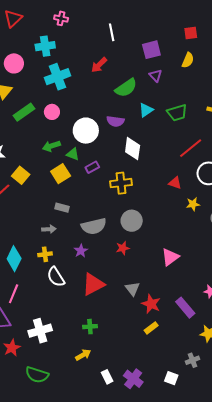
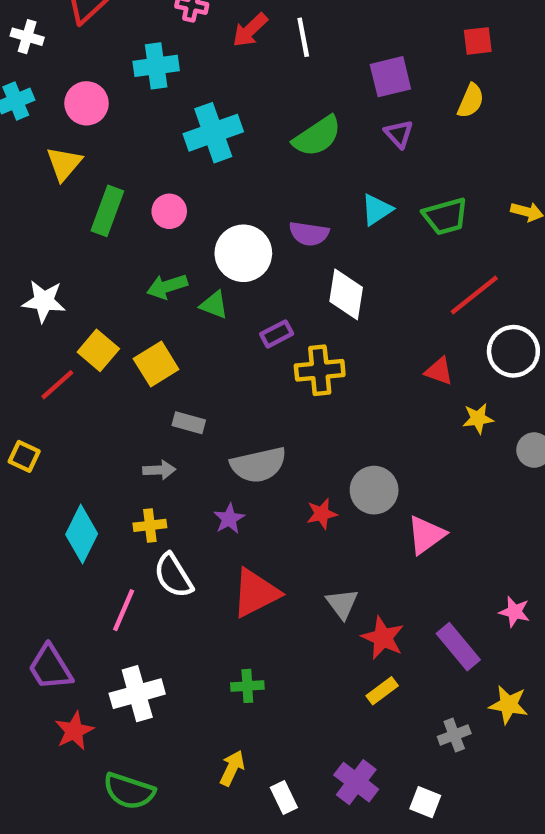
red arrow: (99, 65) -> (250, 30), moved
cyan cross: (58, 77) -> (213, 133), moved
green semicircle: (126, 88) -> (317, 136), moved
green rectangle: (24, 112) -> (107, 211), turned -35
purple rectangle: (92, 167) -> (277, 334), moved
yellow square: (61, 174) -> (156, 364), moved
gray circle: (132, 221) -> (374, 490), moved
pink line: (14, 294) -> (124, 610), moved
yellow arrow: (83, 355) -> (232, 768), moved, turned -35
gray cross: (192, 360) -> (454, 735), moved
purple cross: (133, 379) -> (356, 782), moved

